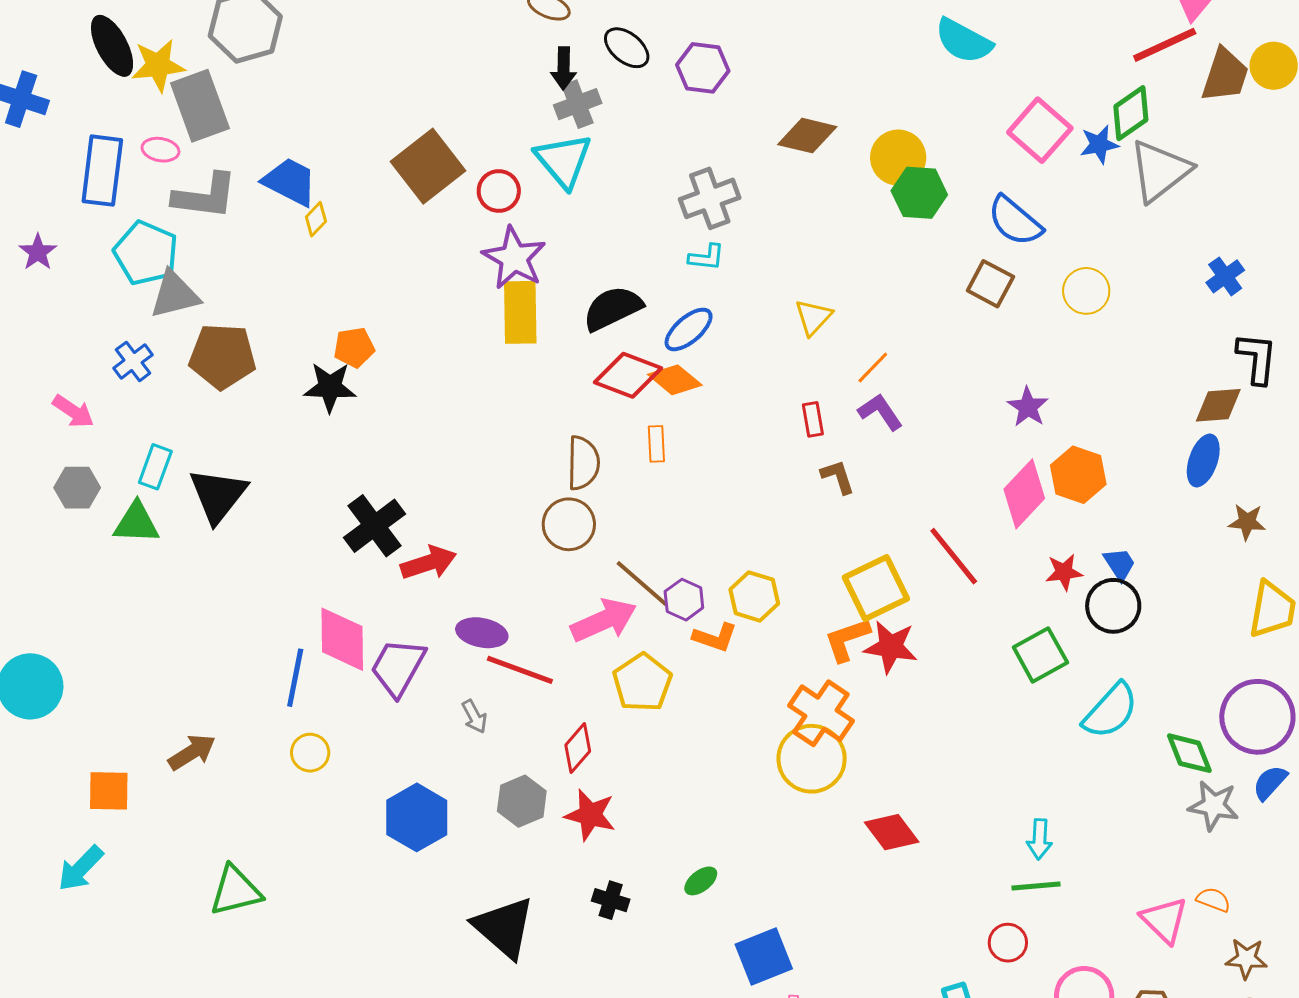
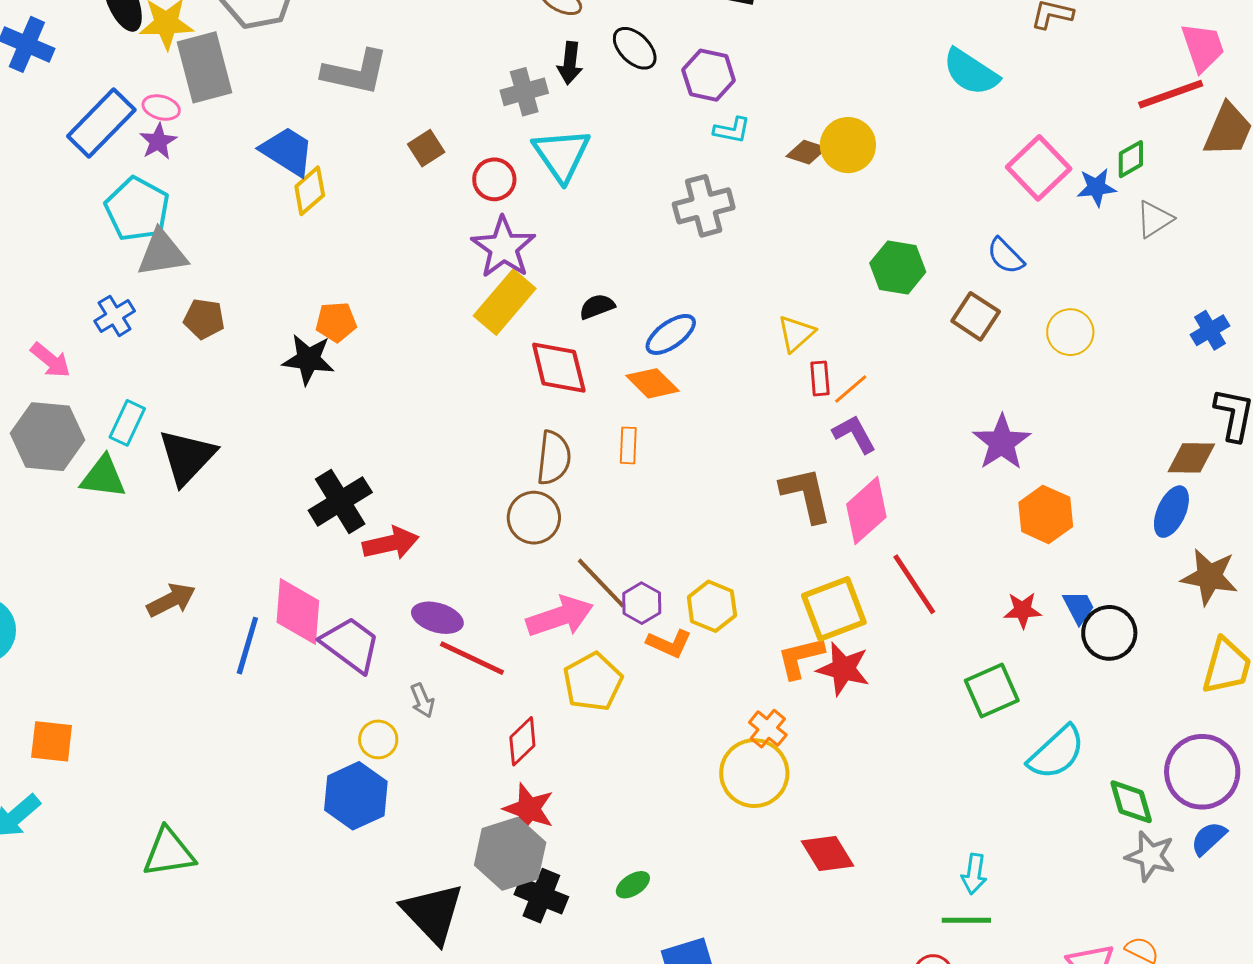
gray cross: (578, 104) -> (524, 92), moved
green diamond: (1131, 113) -> (1131, 159), size x0.7
brown diamond: (807, 136) -> (806, 152), size x0.7
yellow circle: (898, 158) -> (848, 145), moved
brown square: (428, 166) -> (426, 148), size x0.5
blue rectangle: (102, 171) -> (101, 123), turned 32
gray triangle: (1160, 171) -> (1154, 219), size x0.6
green hexagon: (919, 193) -> (898, 268), moved
gray L-shape: (205, 196) -> (355, 72), moved
yellow diamond: (316, 219) -> (310, 191), size x1.4
blue semicircle: (1015, 221) -> (1006, 256), size x0.7
purple star: (38, 252) -> (158, 141), moved
cyan L-shape: (706, 257) -> (732, 130), moved
black semicircle: (613, 308) -> (597, 307), size x0.6
yellow rectangle: (520, 312) -> (505, 302), turned 36
brown pentagon: (222, 356) -> (204, 319), size x0.6
red diamond: (628, 375) -> (559, 368), moved, turned 50
purple star: (1028, 407) -> (1002, 442), size x1.4
red rectangle: (813, 419) -> (820, 378), moved
brown L-shape: (838, 477) -> (806, 495), size x1.6
gray hexagon: (77, 488) -> (47, 437), size x1.6
pink diamond: (1024, 494) -> (866, 511), moved
brown star: (1247, 522) -> (1209, 577), size x1.5
black circle: (1113, 606) -> (1109, 633), moved
purple trapezoid: (398, 667) -> (351, 644), turned 92
orange cross: (821, 713) -> (768, 729), size x0.6
brown arrow: (192, 752) -> (171, 600), moved
yellow circle: (310, 753) -> (378, 739), moved
gray hexagon: (522, 801) -> (510, 854), moved, size x1.4
black cross: (611, 900) -> (541, 896), size x1.4

